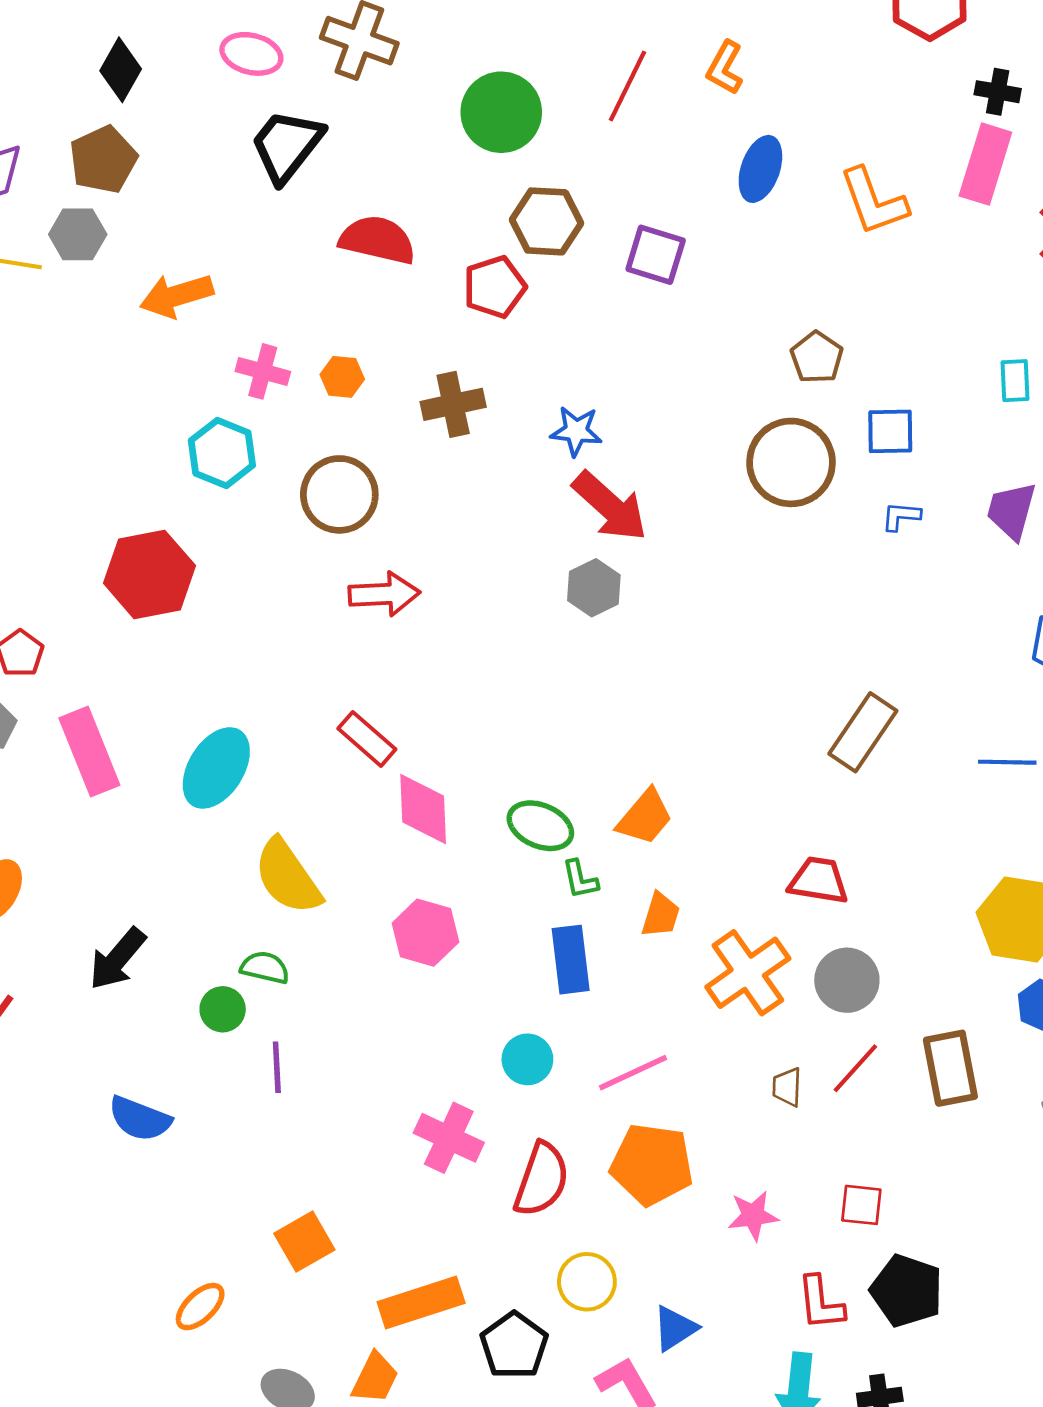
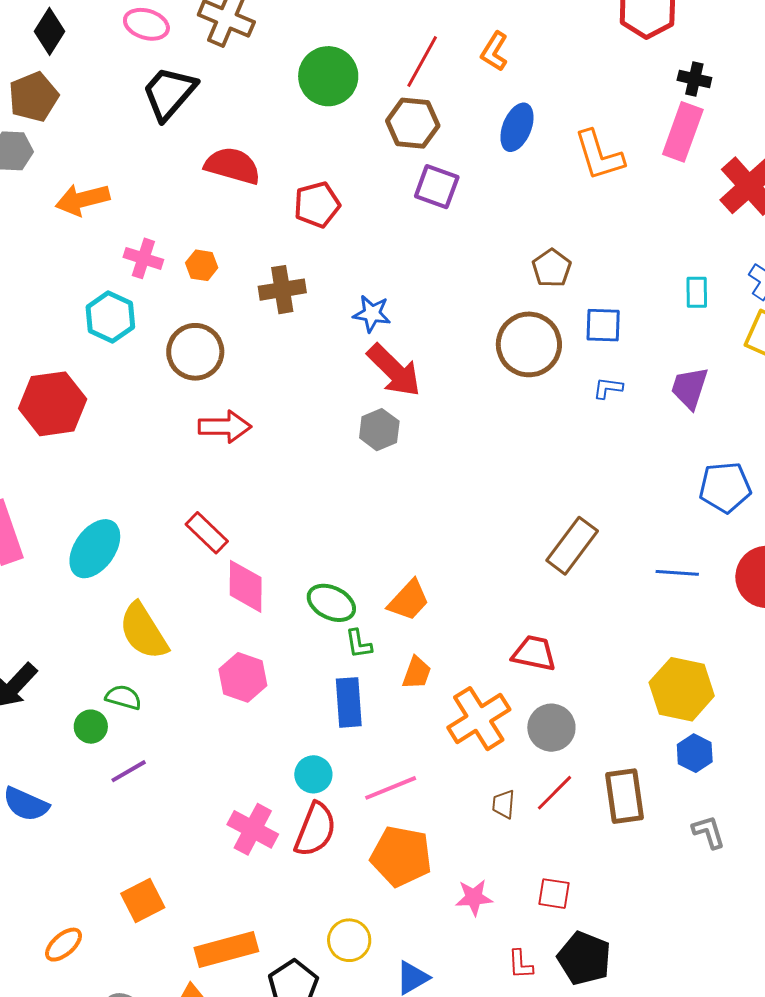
brown hexagon: (546, 221) -> (413, 123), moved
purple line: (277, 1067) -> (129, 771), turned 60
red semicircle: (542, 1180) -> (315, 830), moved
red L-shape: (821, 1303) -> (520, 964), size x0.7

